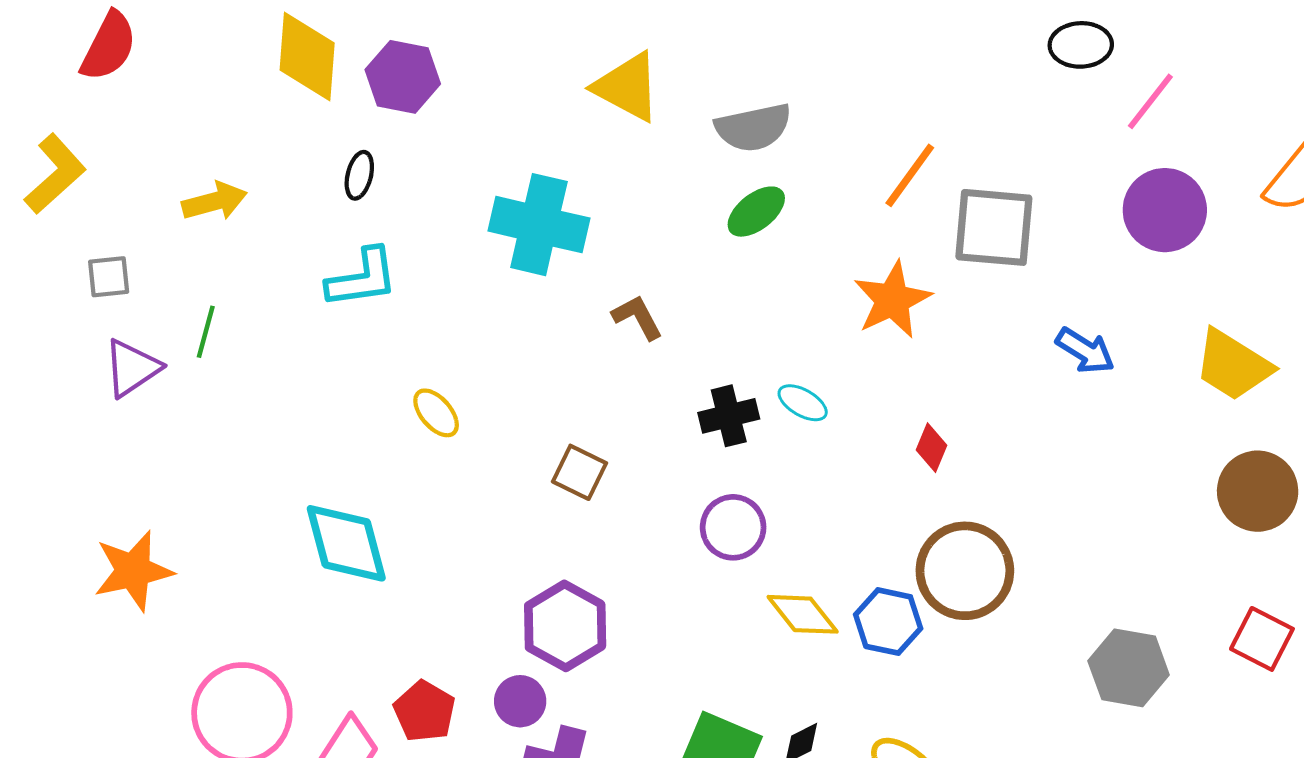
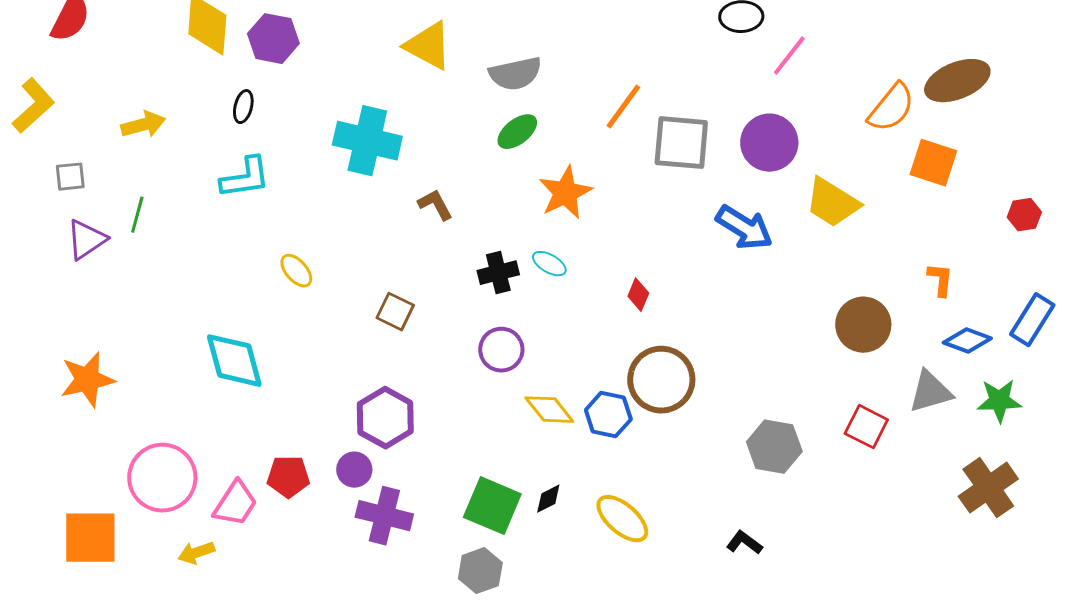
purple circle: (1165, 210) -> (769, 143), moved
orange star: (892, 300) -> (565, 193), moved
blue arrow: (1085, 351) -> (744, 228), size x1.4
yellow trapezoid: (1233, 365) -> (832, 203), moved
red pentagon: (424, 711) -> (288, 477), turned -30

